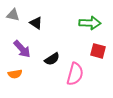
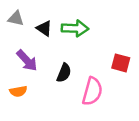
green arrow: (90, 23) -> (75, 28), moved
black semicircle: (52, 59) -> (64, 73), turned -35

